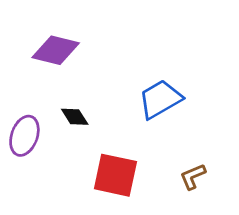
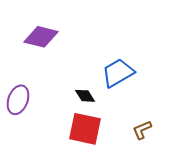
black diamond: (75, 117) -> (85, 96), moved

